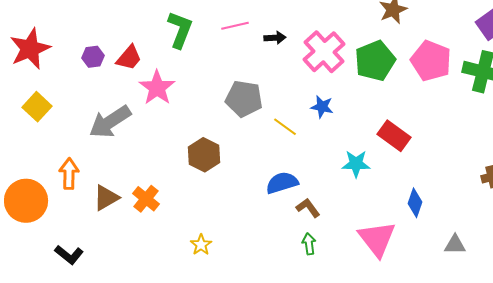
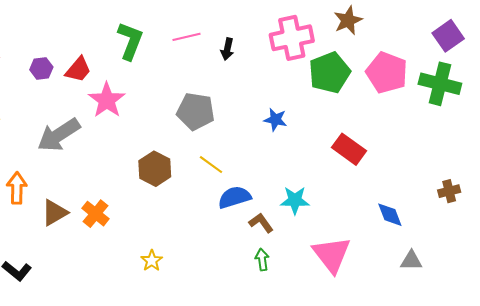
black arrow: (275, 38) -> (227, 49), turned 105
pink cross: (324, 52) -> (292, 38), moved, turned 30
yellow line: (285, 127) -> (211, 165), moved
cyan star: (356, 164) -> (295, 200), moved
blue diamond: (415, 203) -> (390, 215), moved, turned -40

